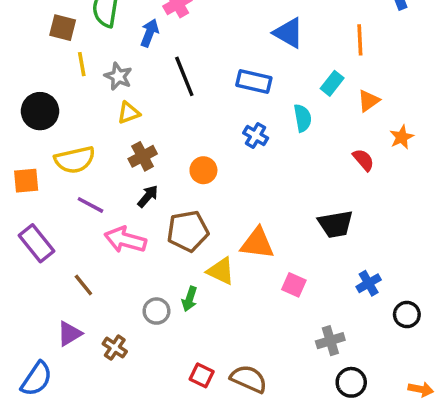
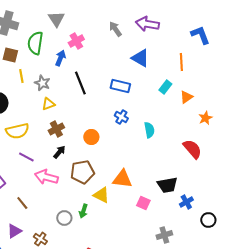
cyan semicircle: (303, 118) -> (149, 130), moved
red semicircle: (363, 160) -> (192, 149), moved, size x1.5
black trapezoid: (336, 224) -> (167, 185), moved

